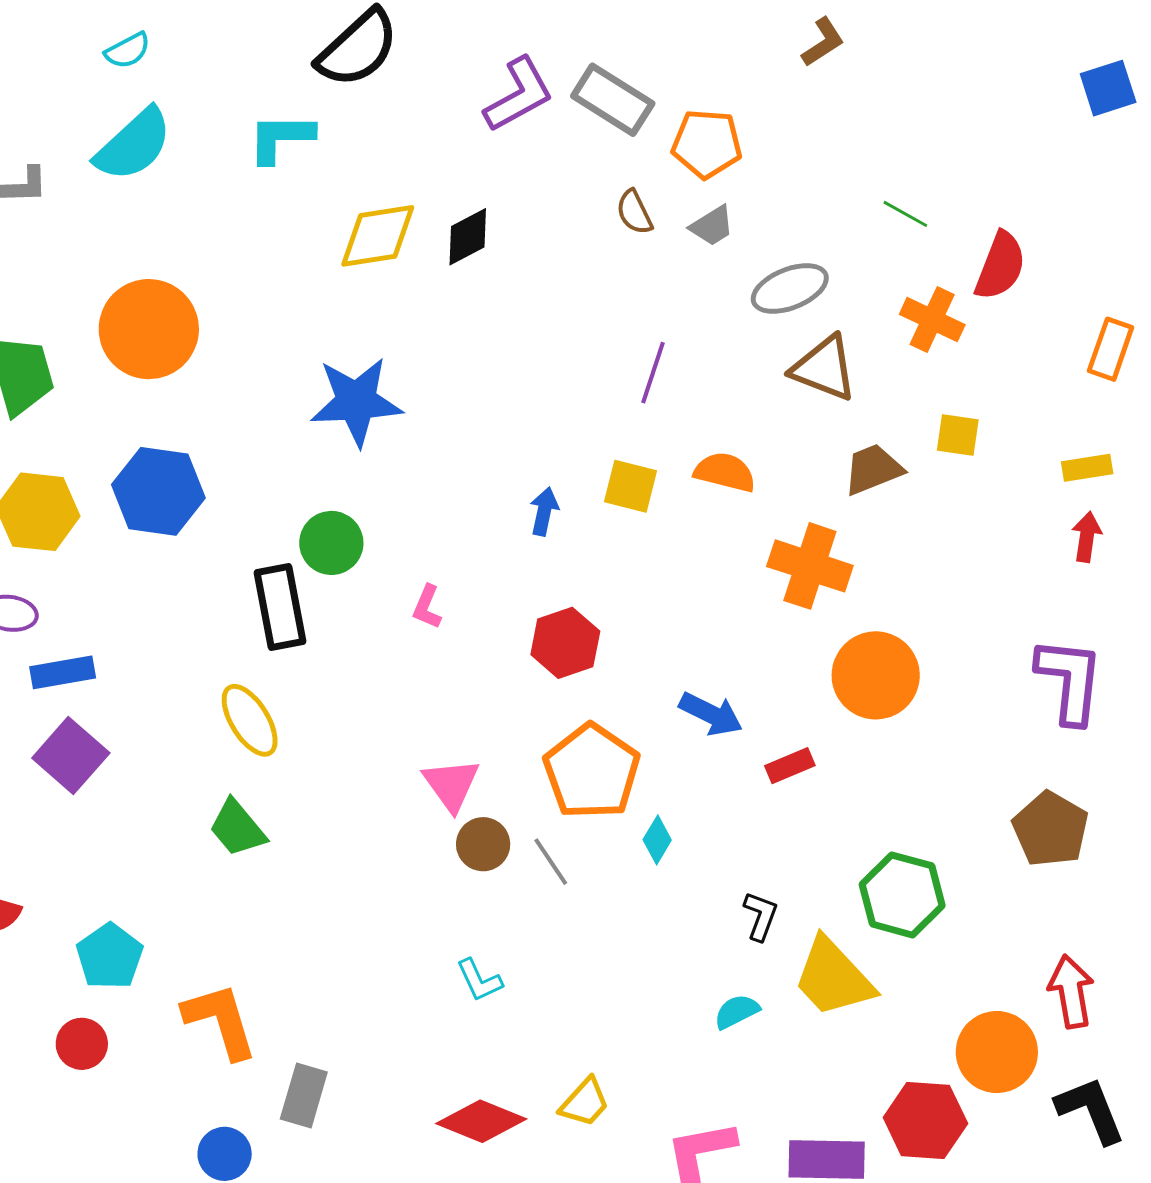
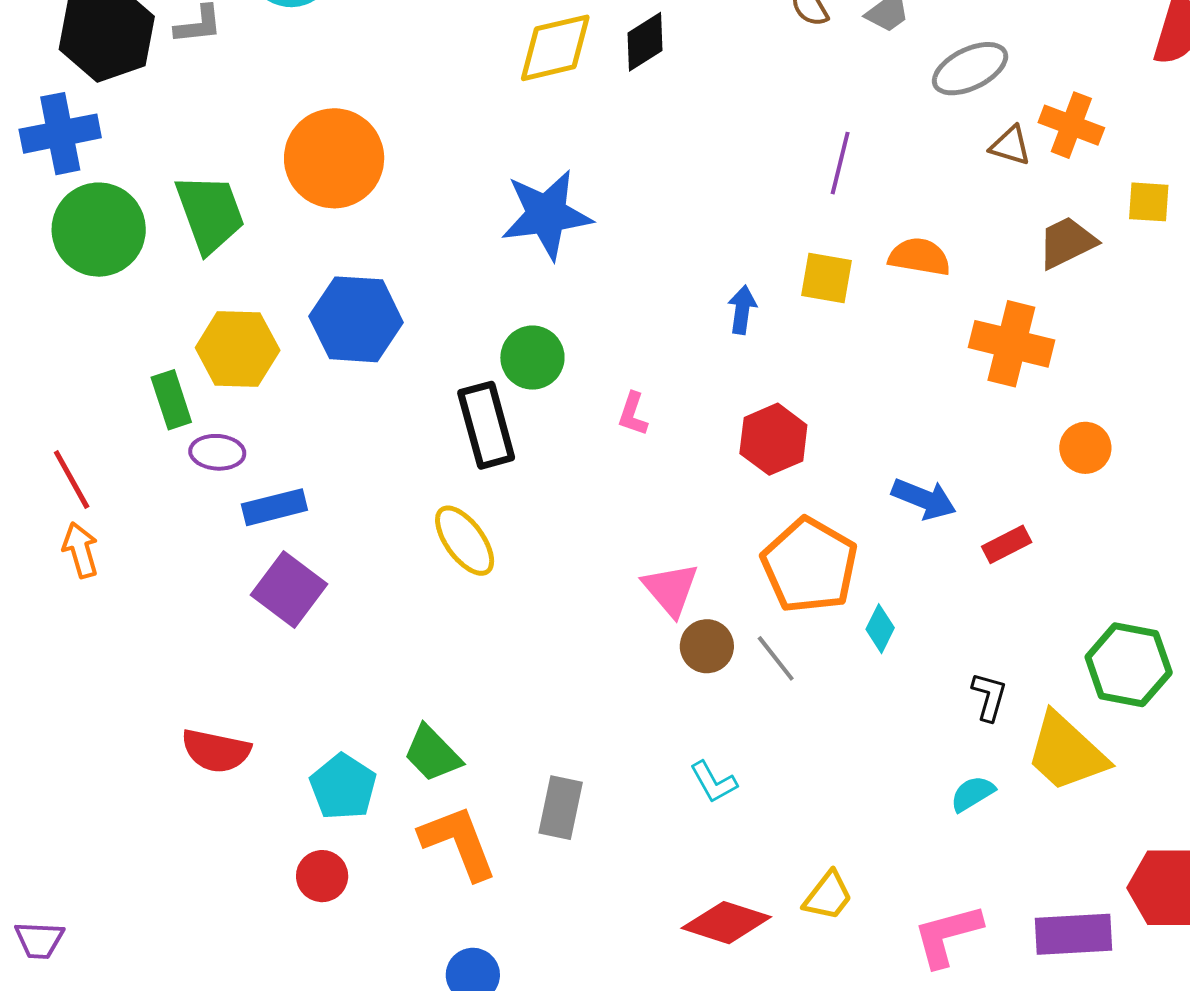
orange cross: (932, 319) -> (1071, 125), moved
brown triangle: (824, 368) -> (1010, 146), size x0.6
orange circle: (876, 675) -> (1085, 448), size x0.6
green trapezoid: (237, 828) -> (432, 754), moved
gray rectangle: (304, 1095) -> (561, 808), moved

